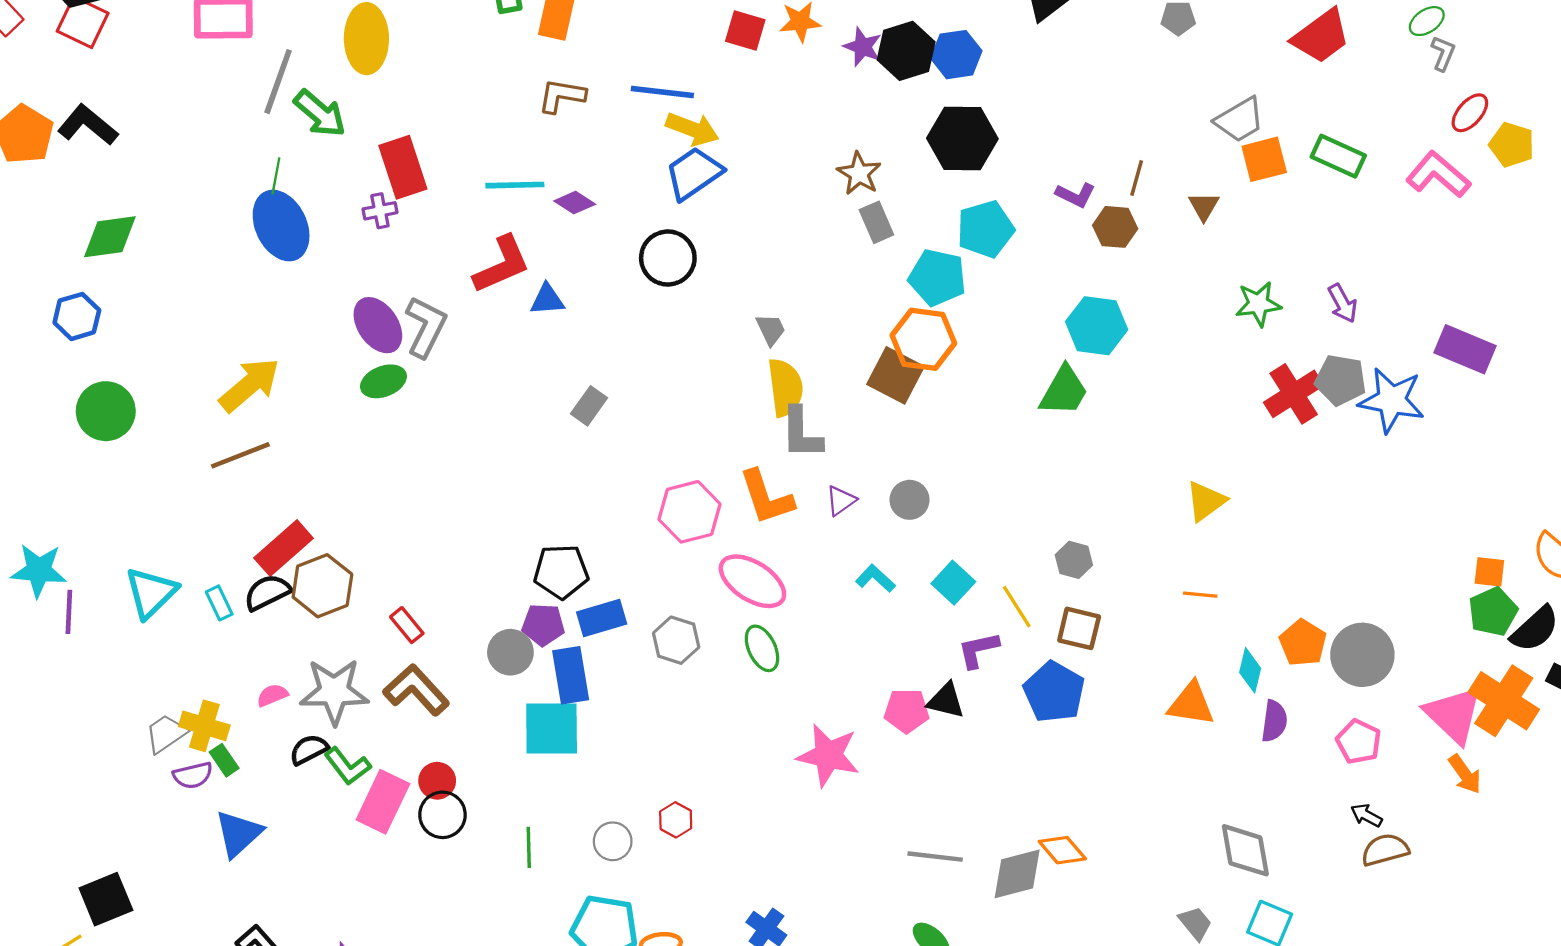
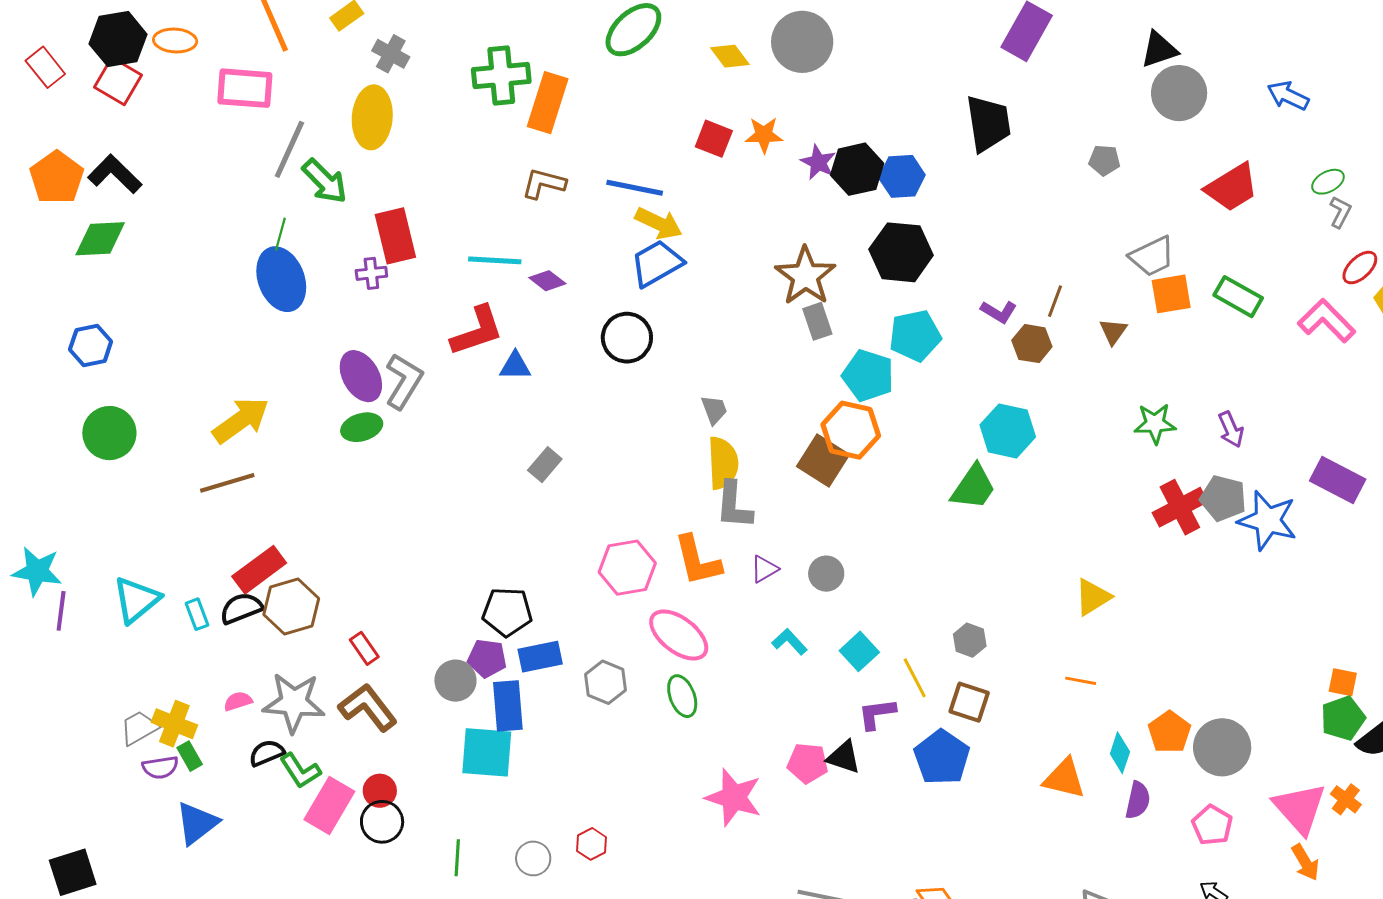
brown star: (859, 173) -> (805, 276), size x1.5
green diamond: (110, 237) -> (100, 239), moved
orange cross: (1504, 701) -> (1346, 799), size x0.5

